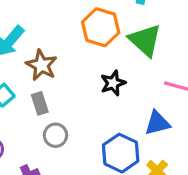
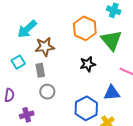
brown star: (42, 65) -> (45, 47), turned 30

